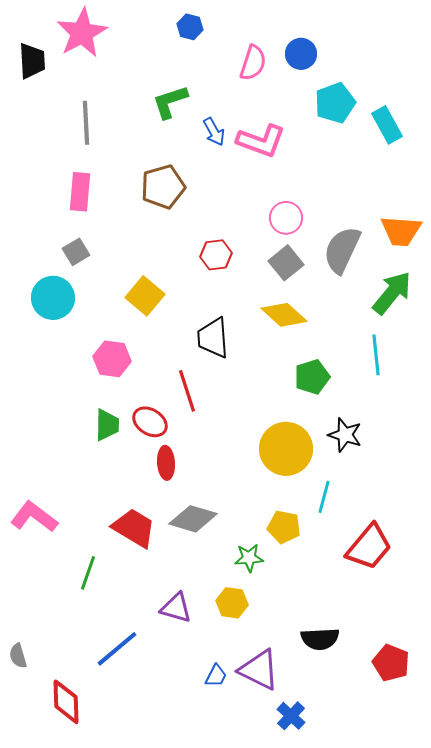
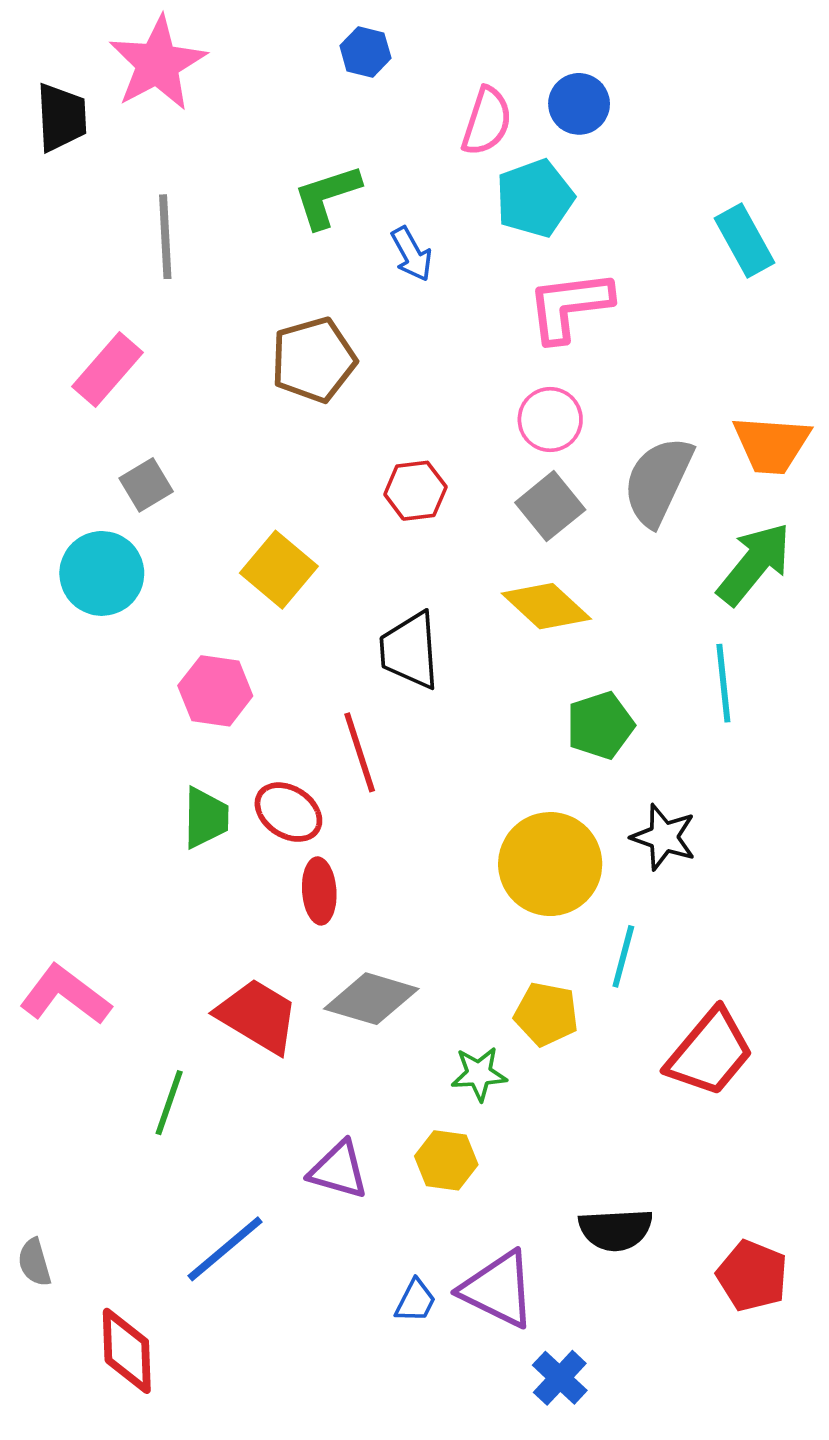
cyan pentagon: (335, 103) -> (535, 198), moved
pink L-shape: (261, 141) -> (569, 306), moved, turned 153
pink rectangle: (80, 192) -> (108, 369), moved, turned 36

